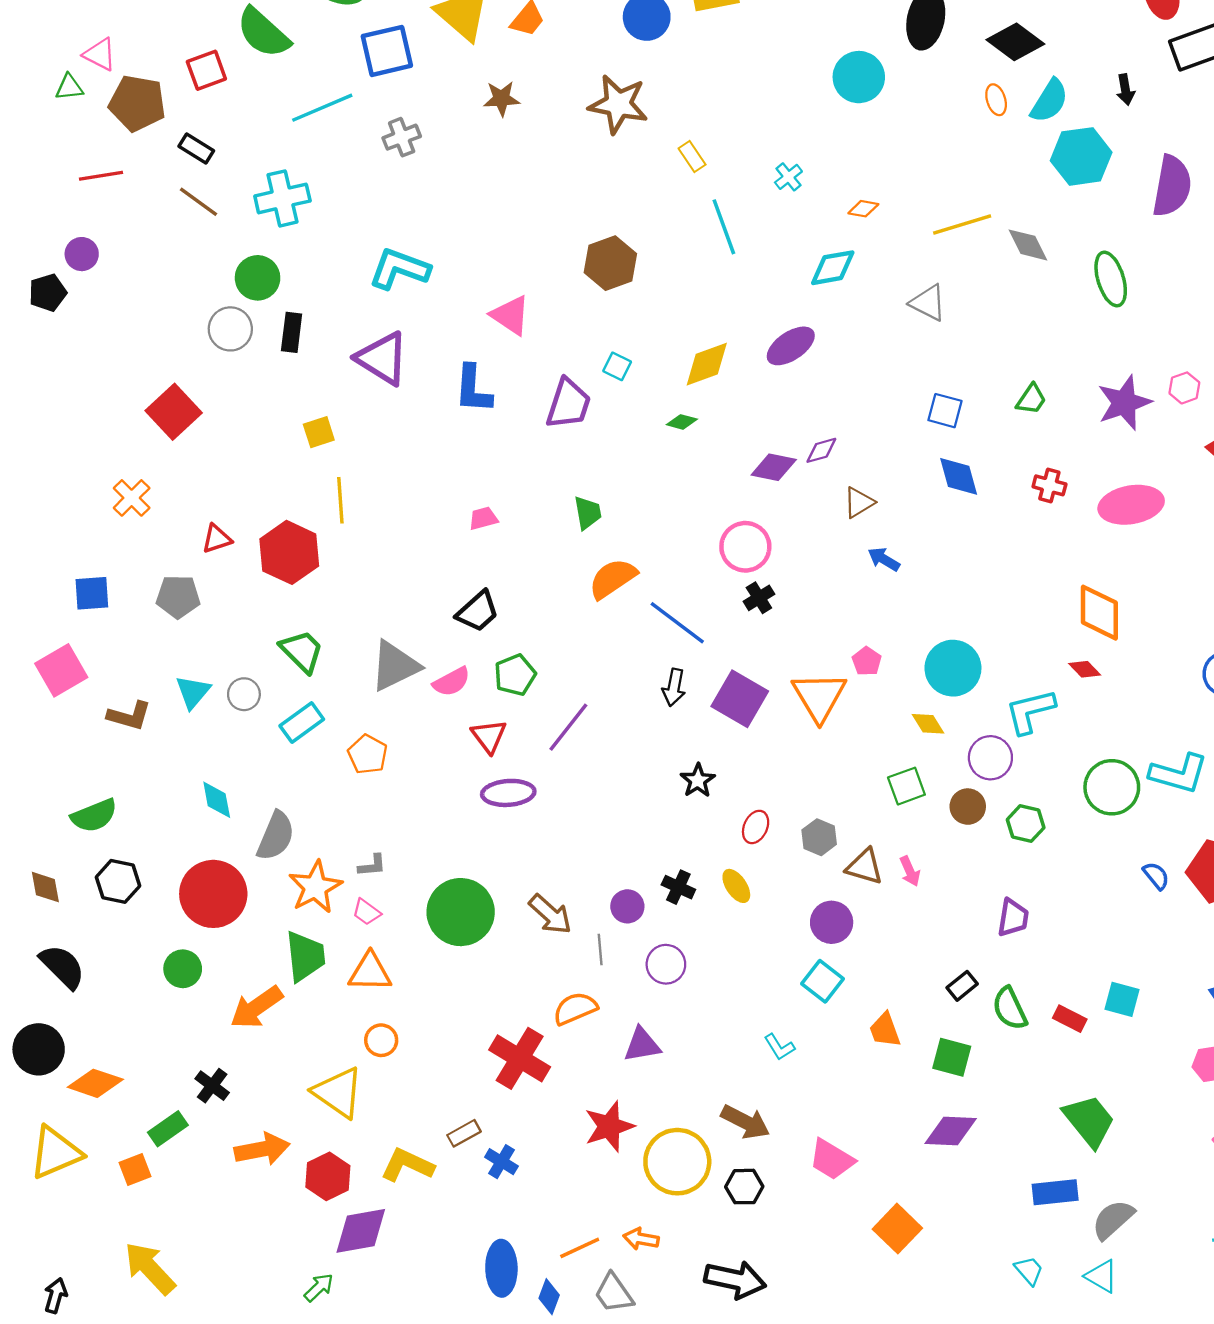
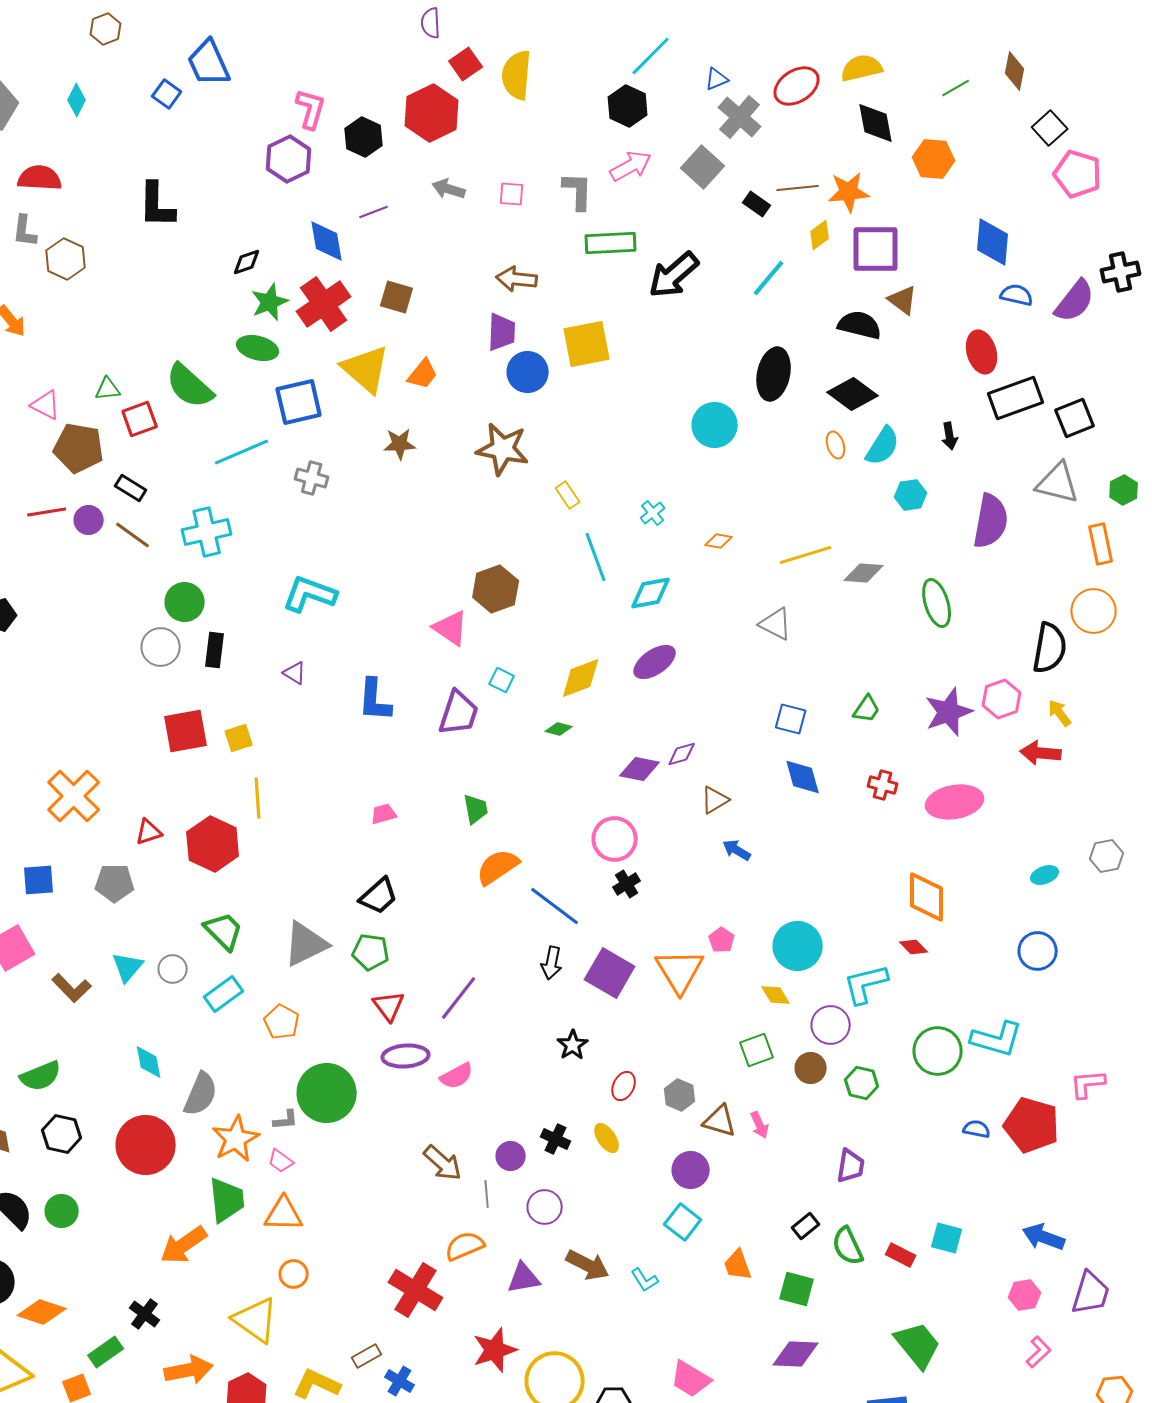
green triangle: (69, 87) -> (108, 389), moved
gray cross: (402, 137) -> (312, 478), turned 36
cyan hexagon: (1081, 156) -> (911, 495), size x0.6
gray diamond: (1028, 245) -> (864, 573), turned -60
purple circle: (82, 254) -> (89, 520), moved
cyan diamond: (833, 268) -> (651, 593), moved
pink triangle: (511, 315) -> (451, 628), moved
purple triangle: (382, 358) -> (295, 673), size x0.5
pink hexagon: (1184, 388) -> (1002, 699), size x1.4
red square: (174, 412) -> (186, 731), moved, turned 33
orange cross: (132, 498) -> (74, 796), size x1.6
green pentagon: (515, 675) -> (371, 952), moved, turned 30
pink semicircle: (452, 682) -> (457, 1076), moved
brown L-shape: (129, 716) -> (72, 988), turned 30
blue semicircle: (1156, 876) -> (977, 1129), turned -40
green circle: (461, 912) -> (327, 1093), moved
green circle: (183, 969) -> (62, 1211), moved
brown arrow: (745, 1122) -> (588, 1265), moved

